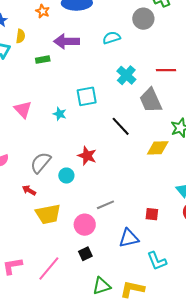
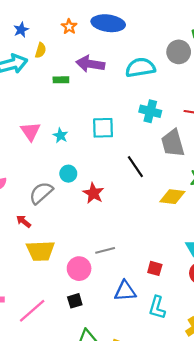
cyan semicircle: (112, 38) -> (140, 68), size x1.5
cyan cross: (126, 75) -> (150, 111), turned -36
cyan star: (60, 114) -> (60, 136), moved
cyan circle: (66, 176) -> (68, 174), moved
cyan L-shape: (157, 261) -> (157, 308), moved, turned 30

